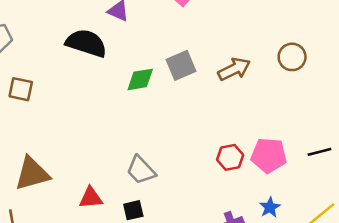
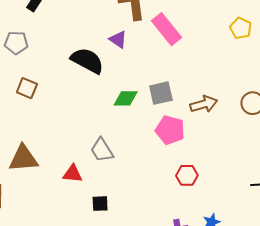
pink pentagon: (269, 155) -> (170, 130), moved
gray trapezoid: (141, 170) -> (102, 150), moved
red triangle: (91, 198) -> (73, 174), moved

